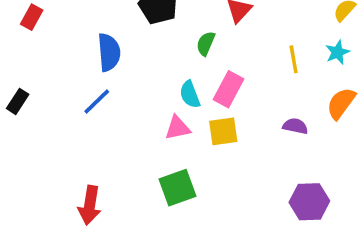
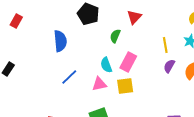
blue line: (97, 101) -> (69, 77), moved
purple semicircle: (295, 126) -> (169, 66), moved, turned -72

